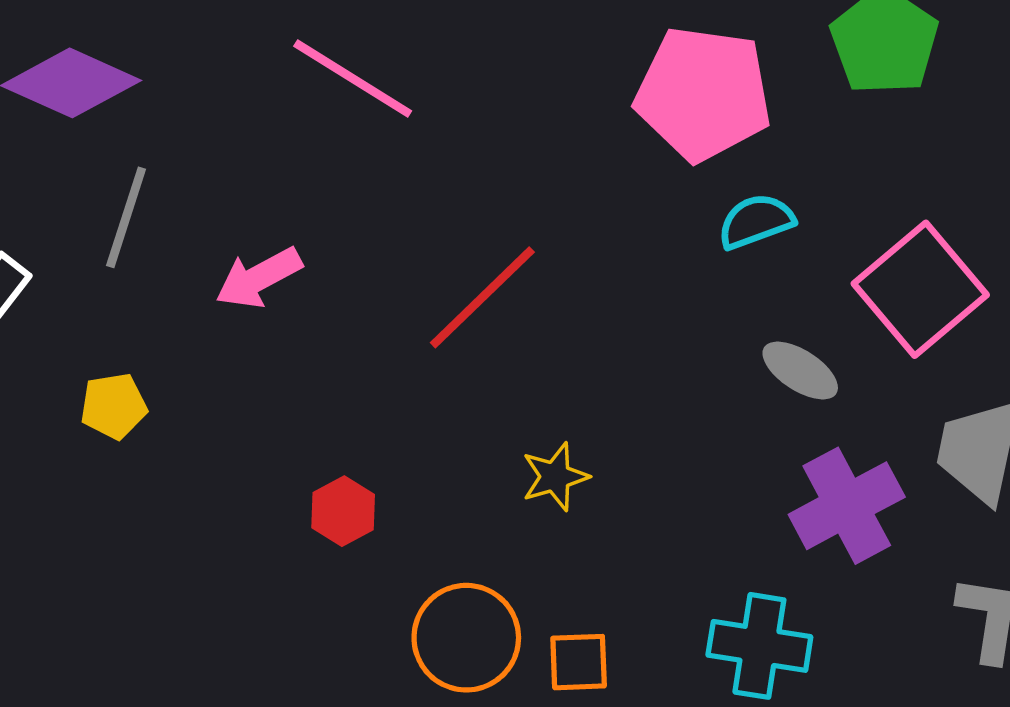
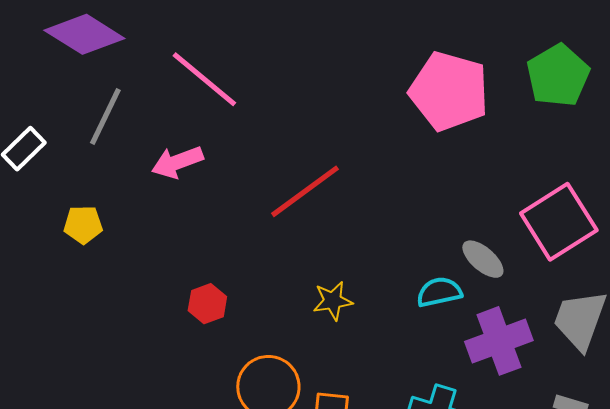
pink line: (353, 78) -> (204, 79), moved
cyan semicircle: (756, 221) -> (439, 292), moved

